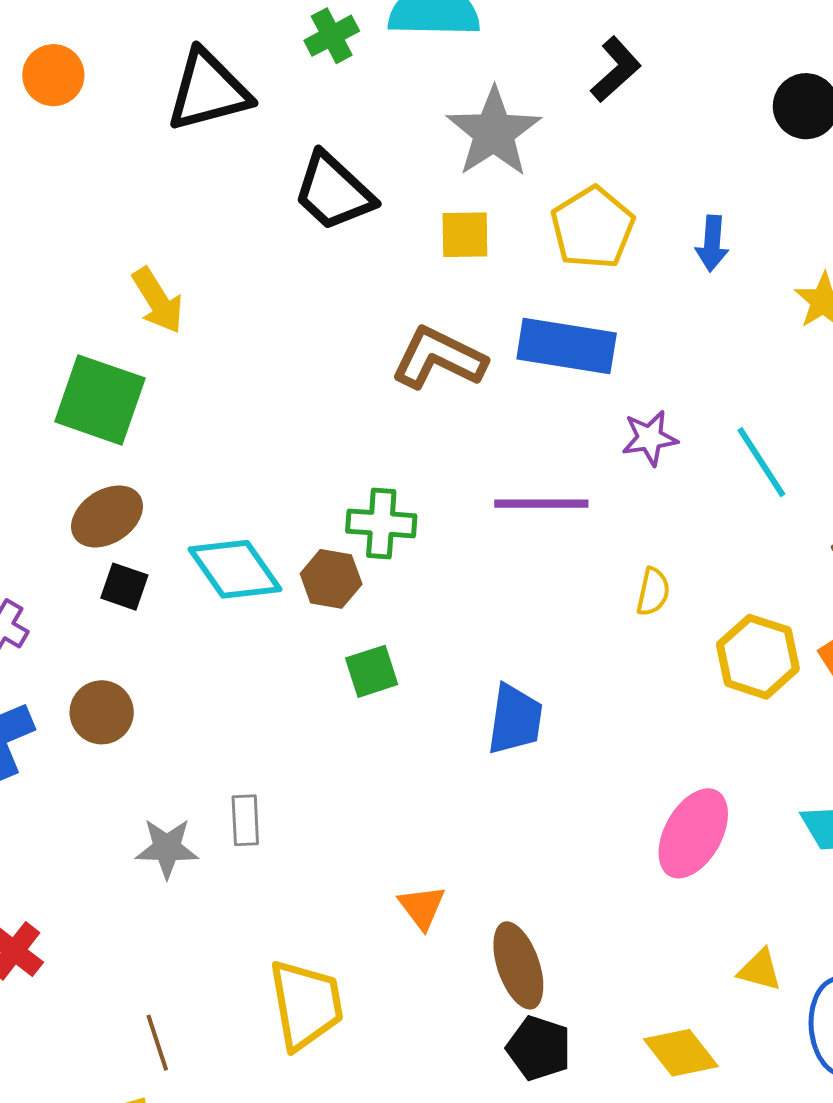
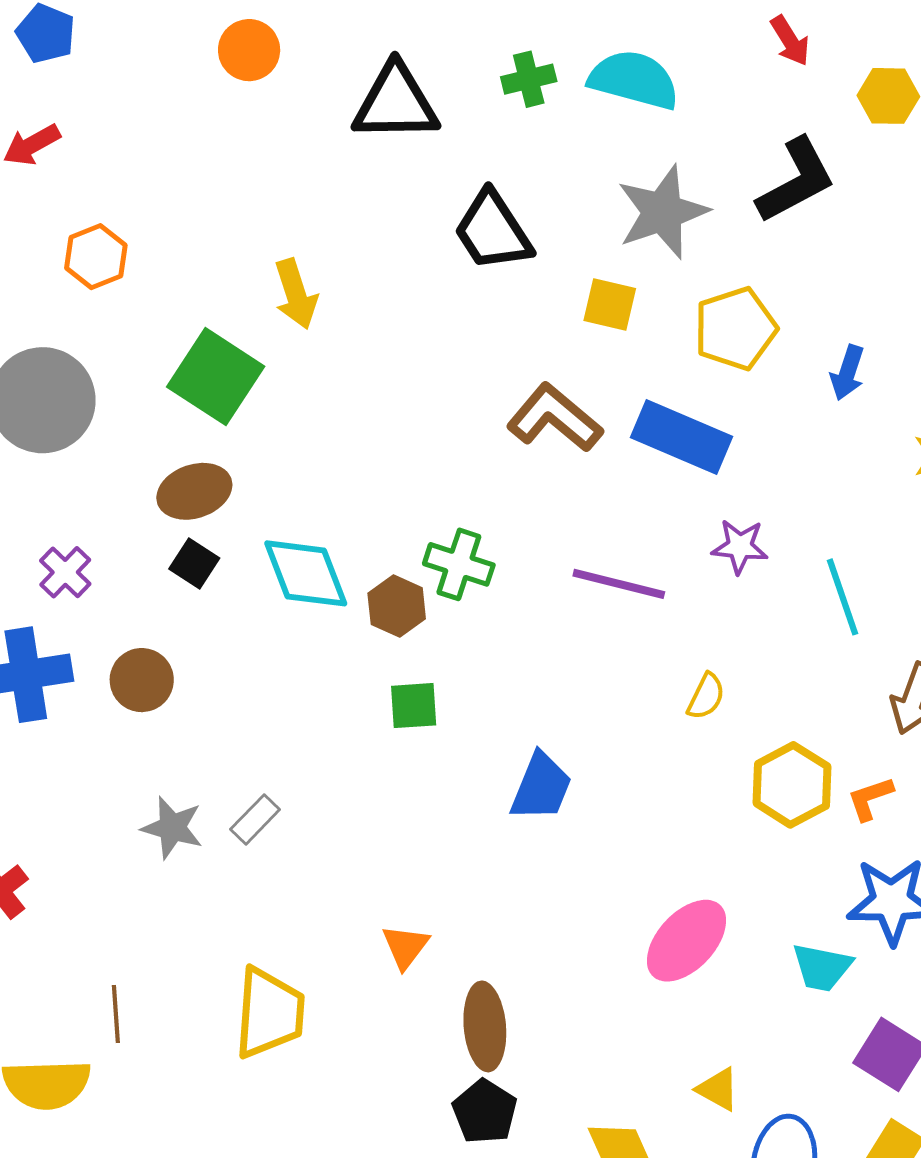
black L-shape: (616, 69) -> (796, 181), size x1.4
gray rectangle: (245, 820) -> (255, 819), turned 33

